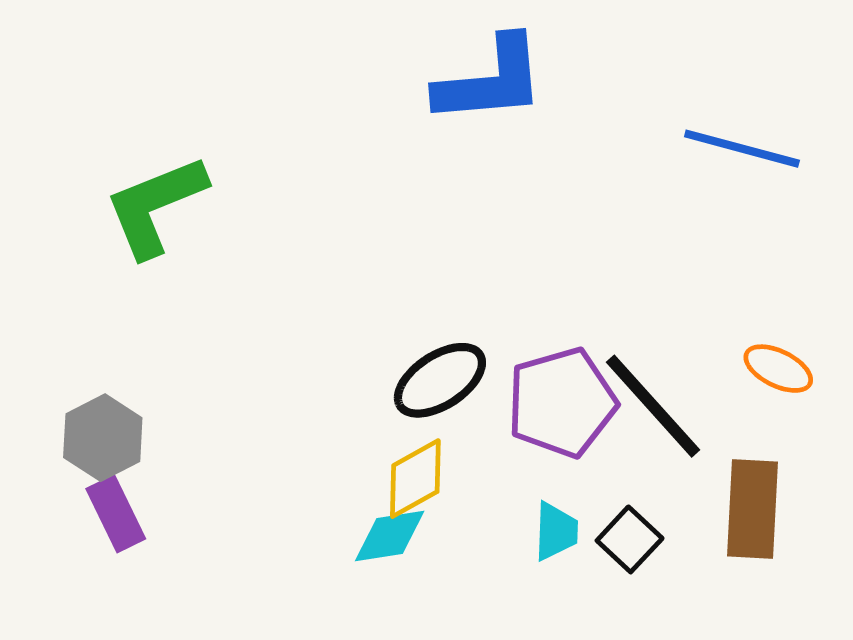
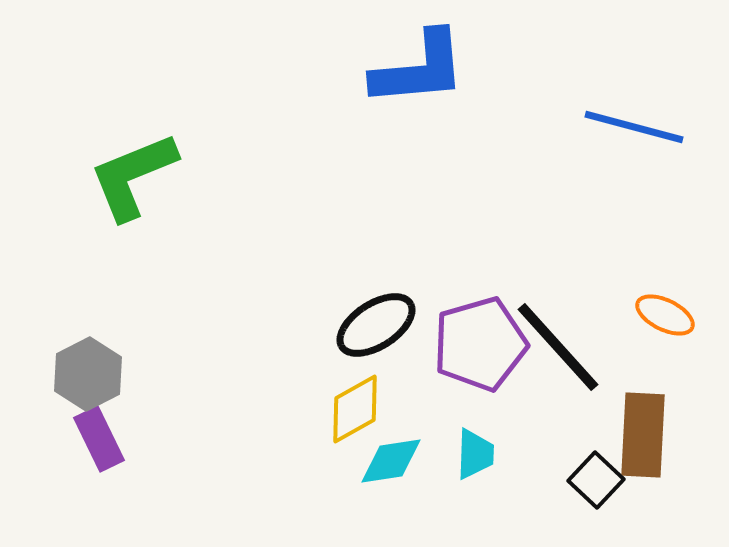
cyan diamond: (390, 536) -> (391, 461), moved
black square: (630, 539) -> (596, 480), moved

